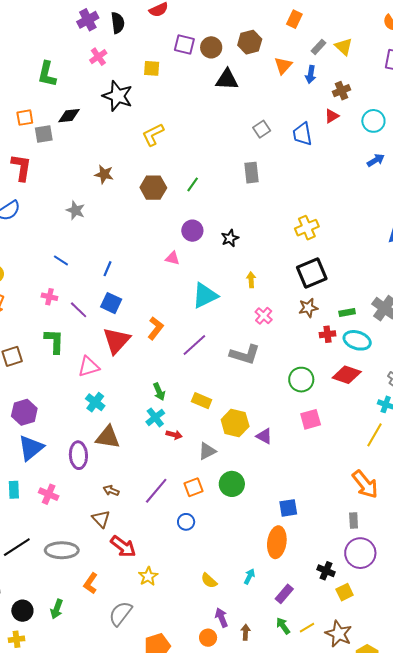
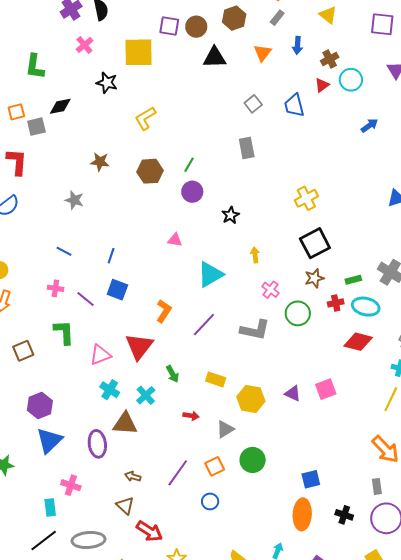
gray rectangle: (318, 47) -> (277, 18), moved
orange triangle: (283, 65) -> (263, 53), moved
yellow square: (152, 68) -> (139, 52), size x1.8
black star: (118, 96) -> (107, 83), size x0.7
cyan circle: (373, 121) -> (351, 80), moved
purple circle: (192, 231) -> (192, 192), moved
red triangle: (117, 341) -> (139, 346), moved
green circle: (301, 380) -> (298, 313), moved
cyan cross: (155, 417) -> (146, 395), moved
purple triangle: (264, 436) -> (293, 393), moved
cyan rectangle: (14, 490) -> (50, 507), moved
black cross: (326, 571) -> (344, 515), moved

